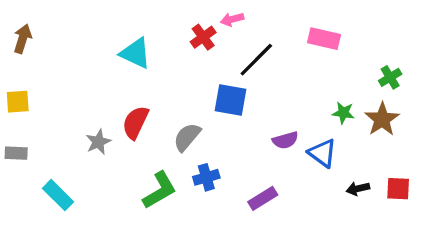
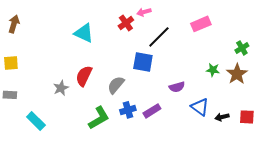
pink rectangle: (324, 39) -> (201, 24), turned -36
blue triangle: (322, 153) -> (200, 107), moved
purple rectangle: (263, 198) -> (152, 111), moved

